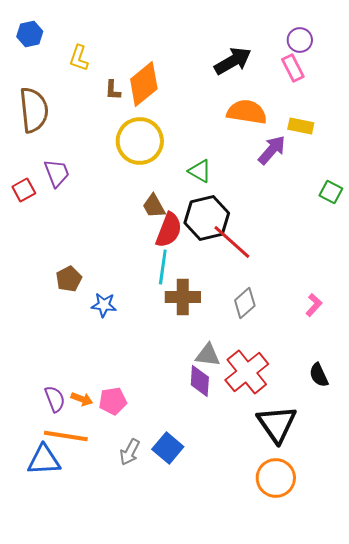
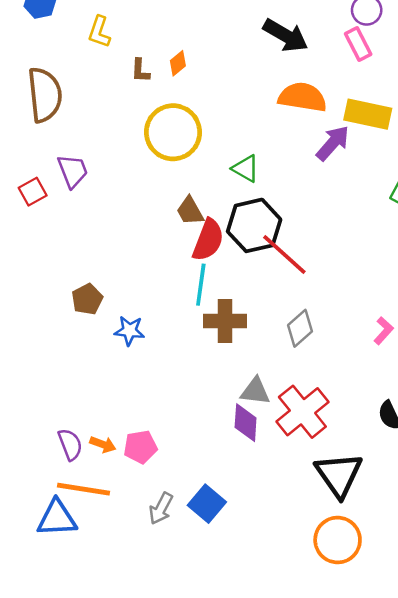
black arrow: (233, 61) -> (286, 35), turned 60
orange diamond: (144, 84) -> (178, 63), size x0.5
yellow rectangle: (301, 126) -> (368, 114), size x1.5

